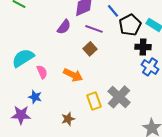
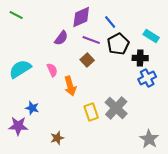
black pentagon: (130, 25) -> (118, 44), moved
blue cross: (150, 67) -> (147, 78), turned 30
pink semicircle: (42, 72) -> (52, 70), moved
orange arrow: (73, 75) -> (70, 86), turned 48
brown star: (68, 119) -> (57, 138), moved

